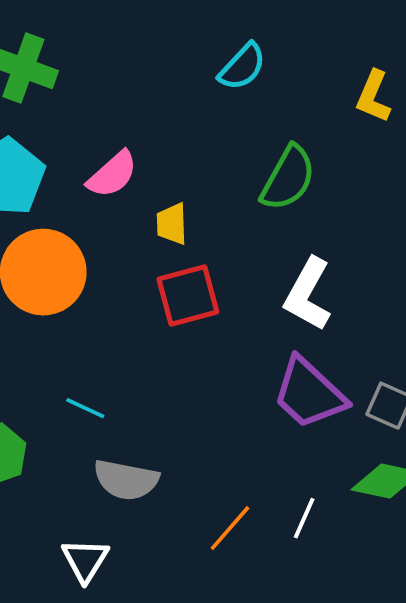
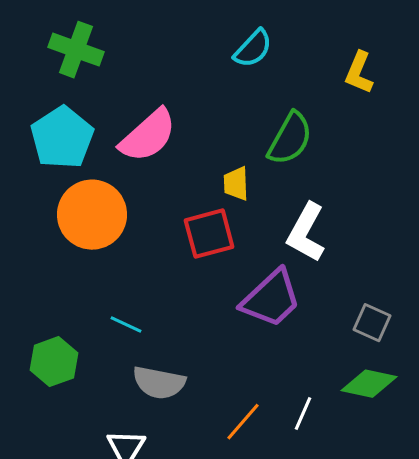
pink semicircle: (112, 174) -> (148, 136), size x1.4
yellow trapezoid: (172, 224) -> (236, 184), moved
purple trapezoid: (309, 393) -> (271, 299), moved, turned -86

